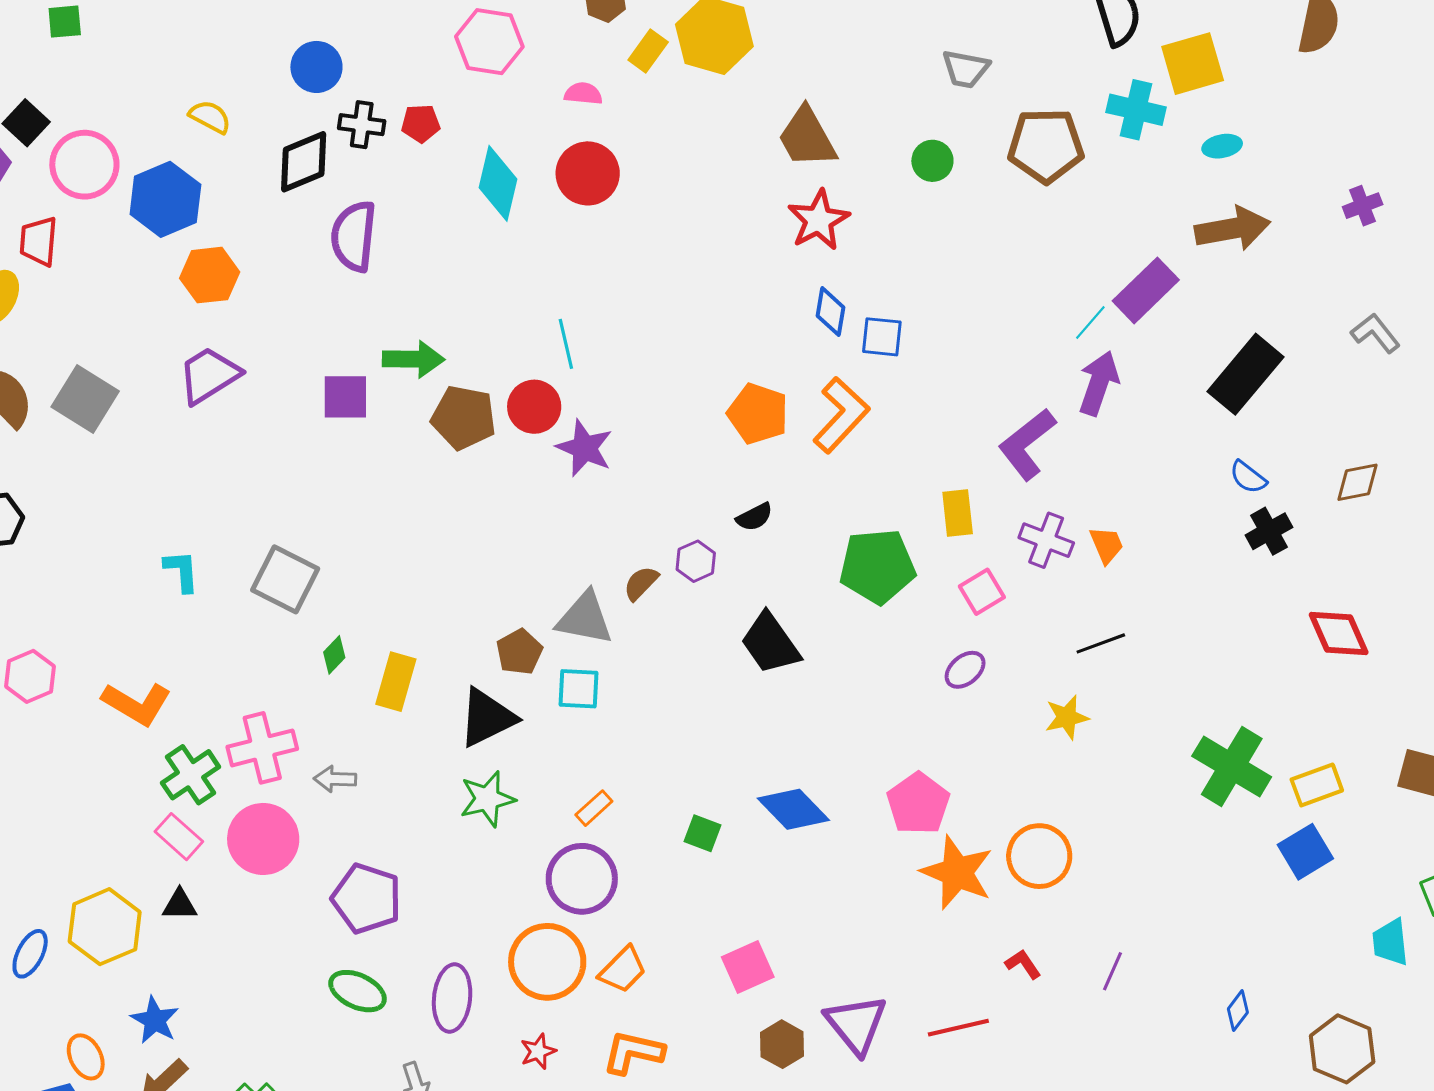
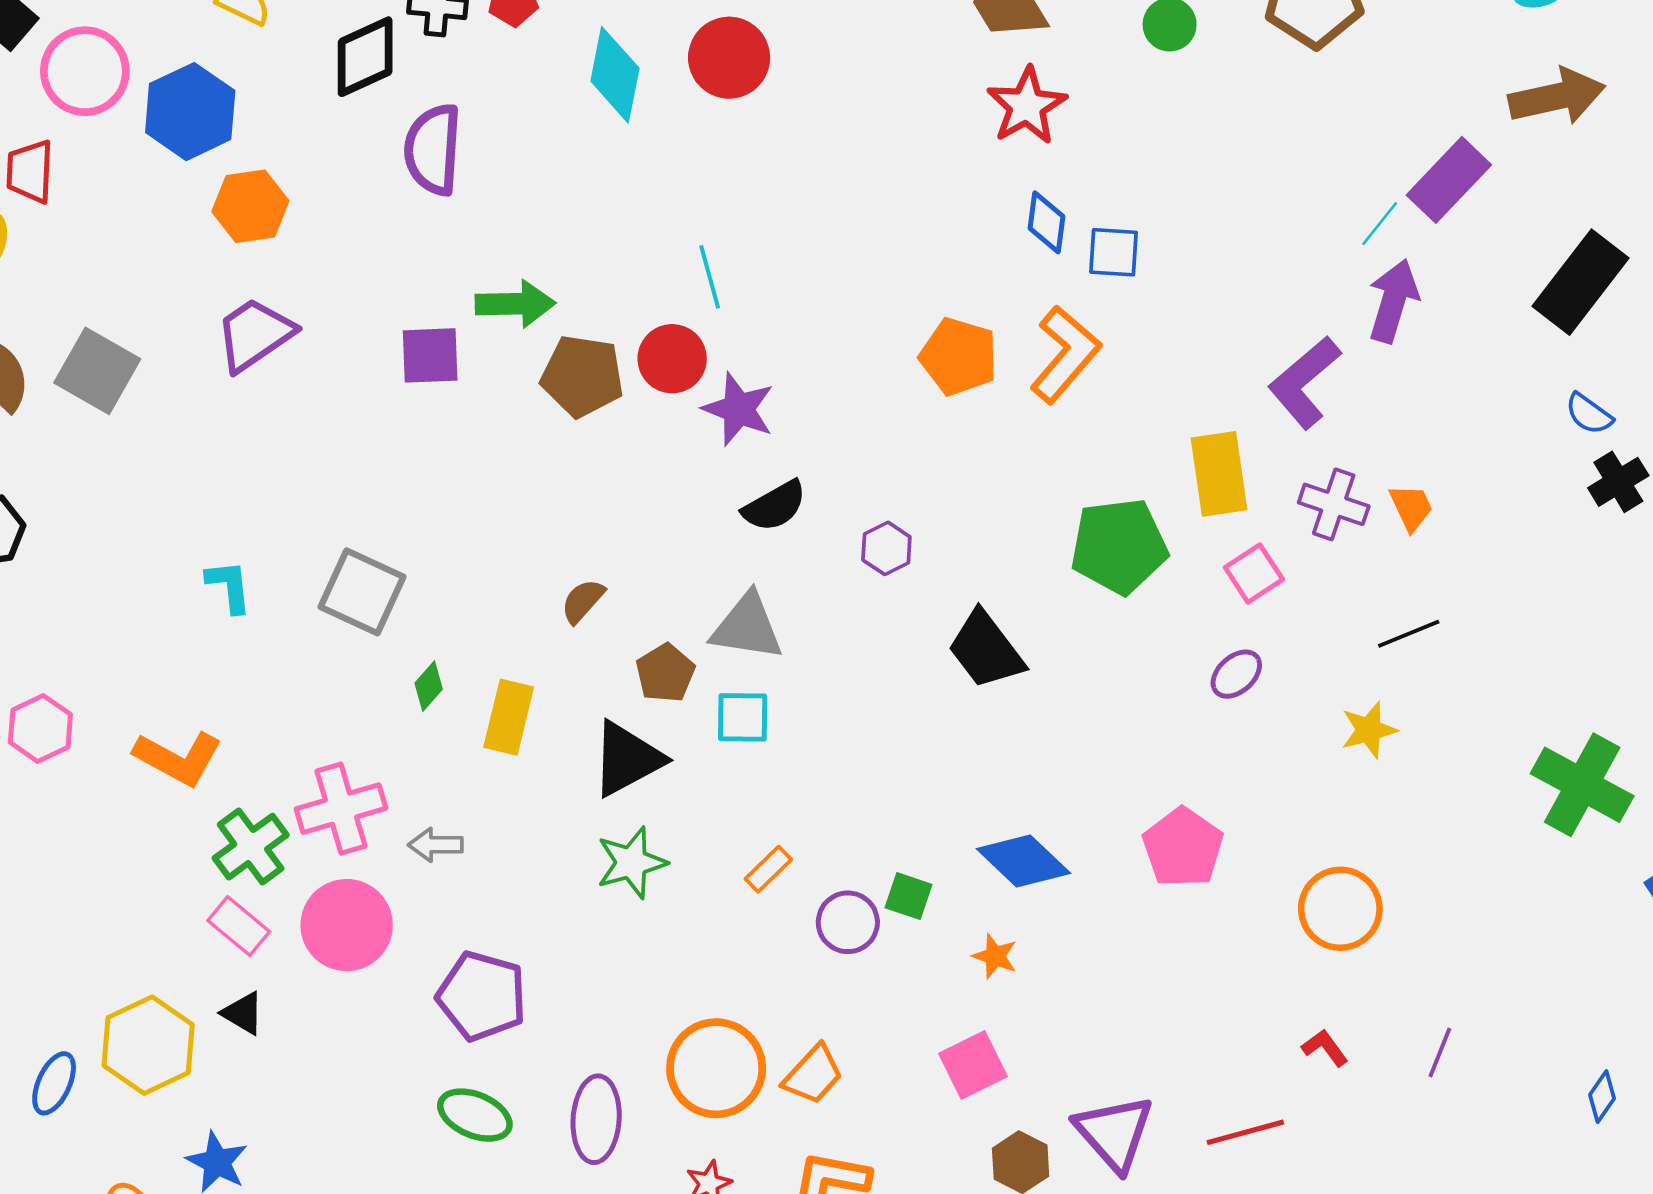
yellow rectangle: (958, 513) -> (1219, 474), size x1.4
black semicircle: (754, 517) -> (775, 506), moved, size x1.4
brown semicircle: (641, 583) -> (583, 601), moved
orange star: (957, 873) -> (995, 956), moved, size x0.5
purple circle: (582, 879) -> (848, 922), moved, size x0.7
black triangle: (180, 905) -> (243, 1013), turned 33

